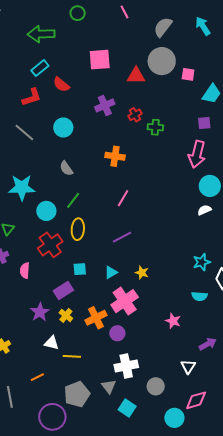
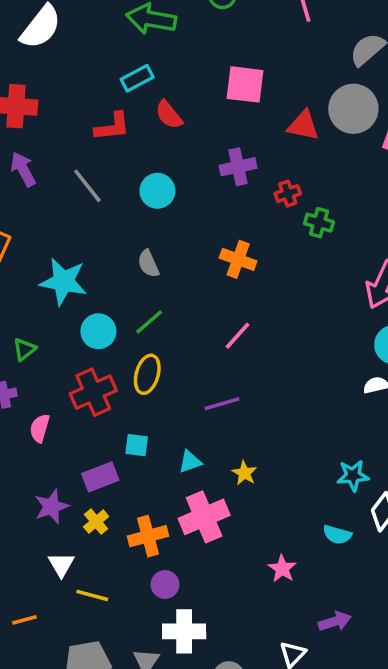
purple circle: (117, 333) -> (165, 584), moved
white triangle: (52, 343) -> (61, 565), turned 35

